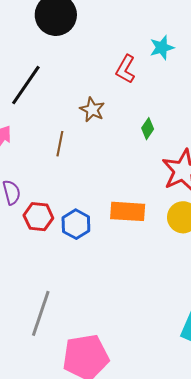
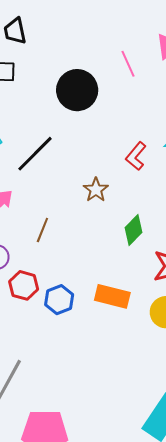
green diamond: (148, 129) -> (134, 230), moved, size x1.4
brown line: (60, 144) -> (42, 230), moved

